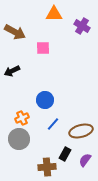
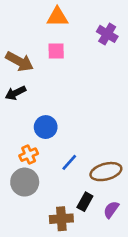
orange triangle: (54, 14) -> (57, 17), moved
brown arrow: (15, 32) -> (19, 62), moved
pink square: (43, 48) -> (56, 51), moved
blue circle: (45, 100) -> (46, 127), moved

